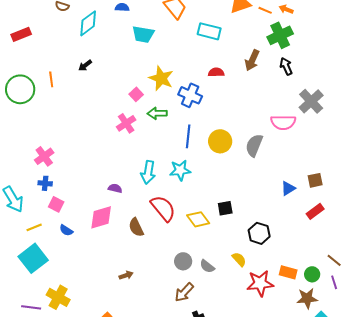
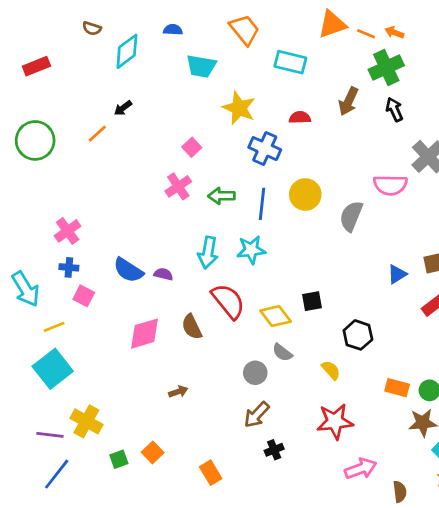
yellow star: (161, 78) -> (239, 108), moved
orange line: (51, 79) -> (97, 134), moved, turned 56
green arrow: (157, 113) -> (221, 196), moved
yellow circle: (220, 141) -> (305, 194), moved
pink diamond: (101, 217) -> (145, 334), moved
blue semicircle: (66, 230) -> (128, 270), moved, size x1.6
gray semicircle: (207, 266) -> (282, 353), moved
red star: (260, 283) -> (335, 421), moved

